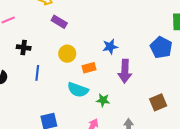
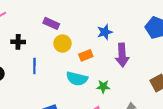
purple rectangle: (59, 22) -> (51, 23), moved

